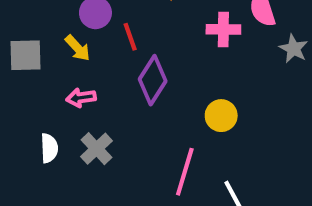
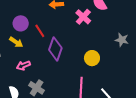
pink cross: (223, 29) -> (83, 17), turned -35
gray star: (294, 49) -> (122, 40), moved

